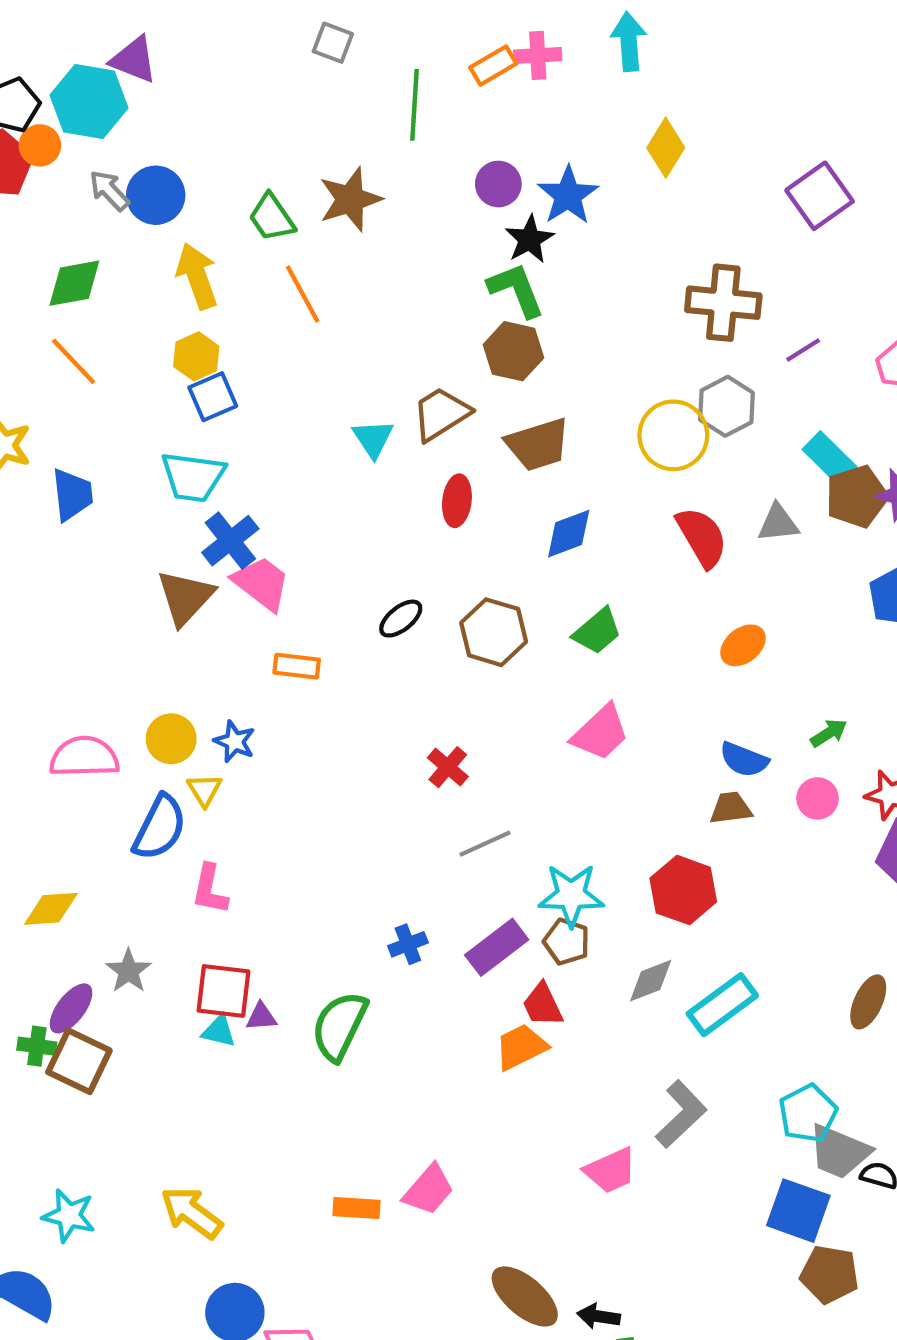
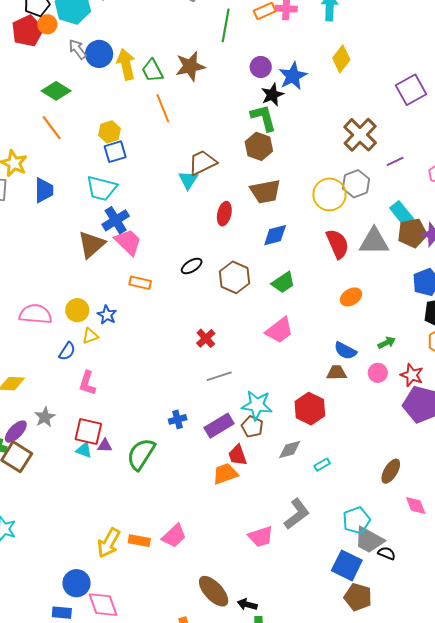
yellow arrow: (197, 276) -> (126, 64), moved
green diamond: (74, 283) -> (56, 91), turned 36
brown cross: (723, 303) -> (360, 135), turned 32
brown trapezoid: (441, 414) -> (202, 163), moved
gray triangle: (778, 523) -> (374, 241), size x1.5
yellow triangle: (204, 790) -> (90, 336), turned 36
blue semicircle: (160, 827) -> (67, 351), size x0.6
cyan rectangle: (722, 1005) -> (322, 465), size x0.5
yellow arrow: (192, 1213) -> (109, 543), moved, turned -104

